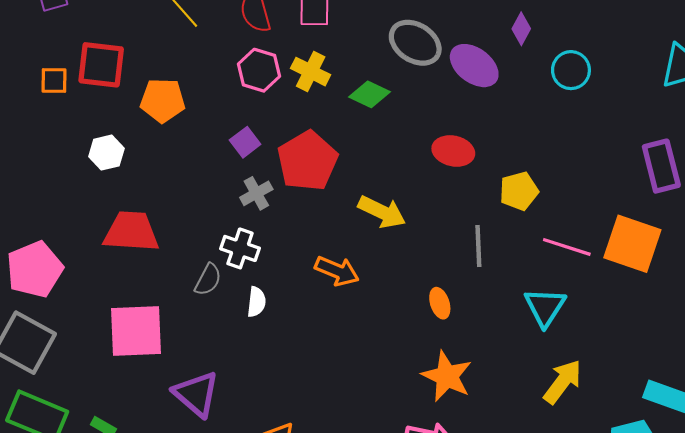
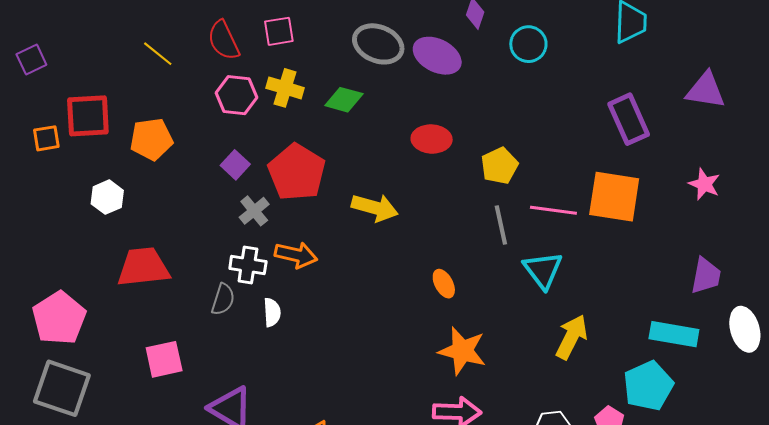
gray line: (478, 246) -> (501, 225), moved
orange arrow: (337, 271) -> (296, 255), moved
pink square: (136, 331) -> (164, 359), size x0.7

